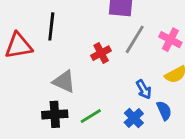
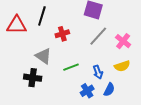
red cross: (101, 53) -> (62, 34), moved
blue semicircle: (164, 111) -> (109, 90), turned 40
green line: (91, 116) -> (71, 67), moved

